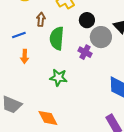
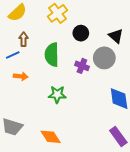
brown arrow: (41, 19) -> (24, 39), moved
gray circle: (101, 37) -> (104, 58), moved
orange arrow: (25, 56) -> (21, 76), turned -80

